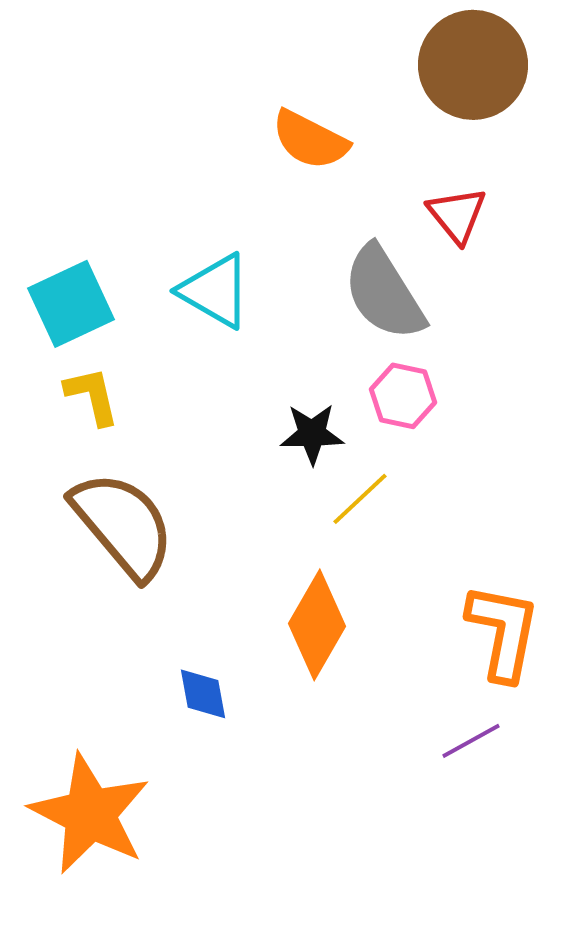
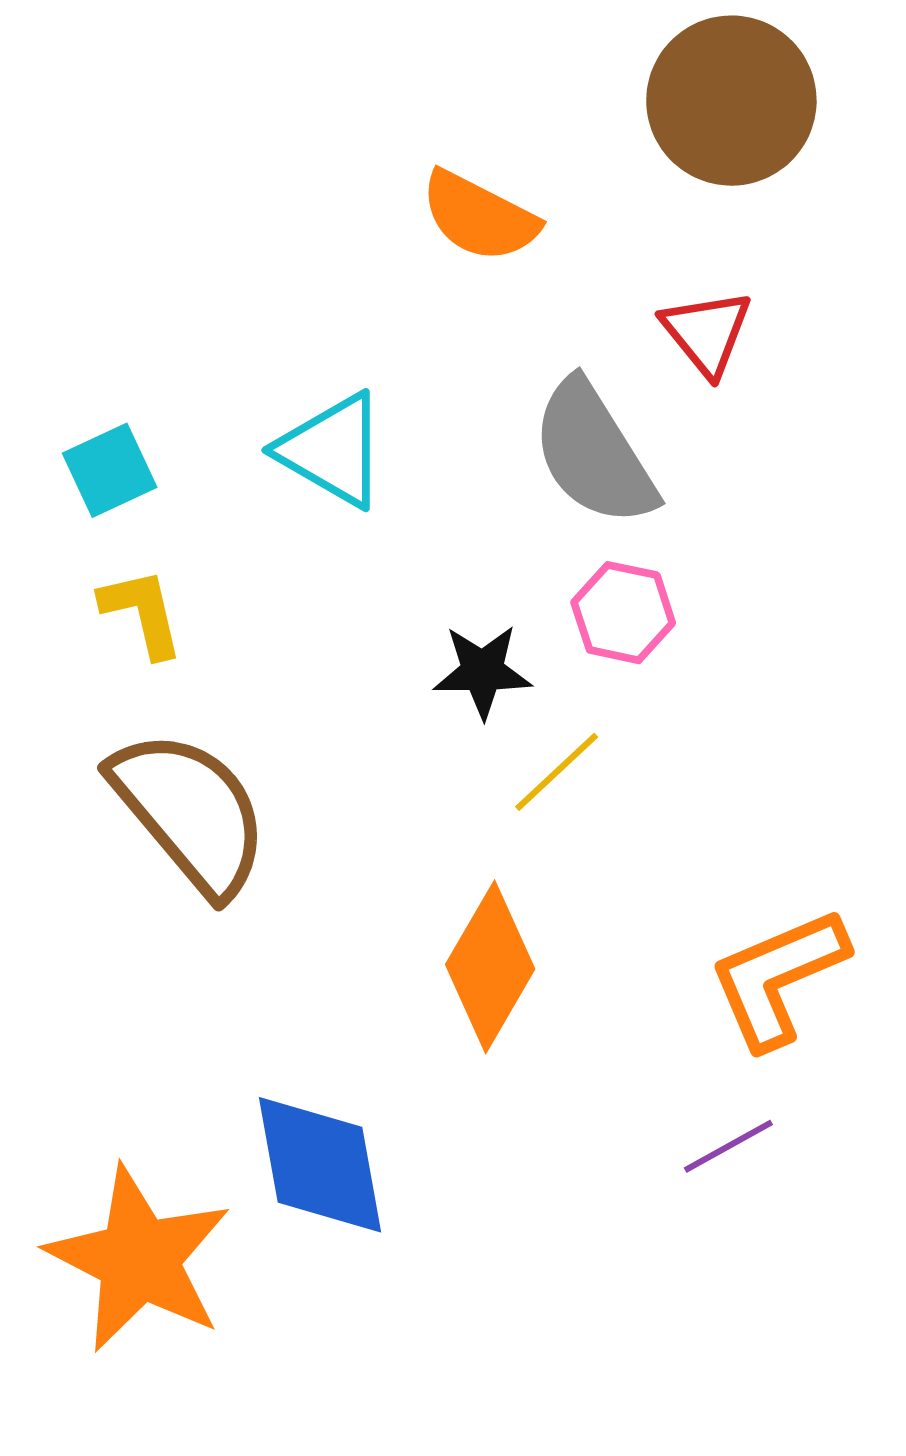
cyan square: (71, 304) -> (110, 470), size x0.7
orange L-shape: (503, 632) -> (778, 978), turned -124
blue diamond: (203, 694) -> (320, 1165), moved, size x1.8

